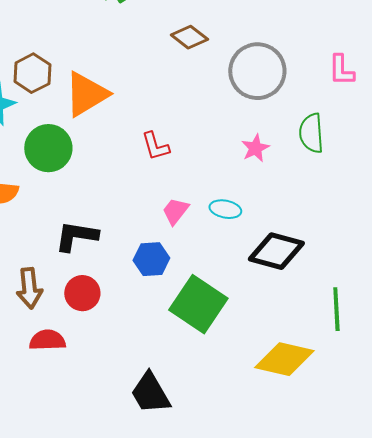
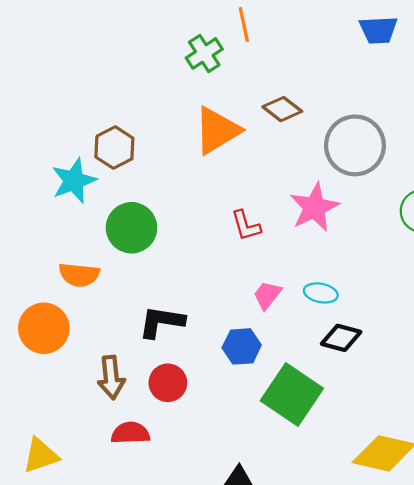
orange triangle: (86, 94) -> (217, 130), moved
pink star: (255, 148) -> (314, 207), moved, size x1.6
black diamond: (276, 251) -> (341, 338), moved, size x0.7

